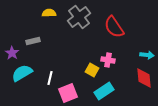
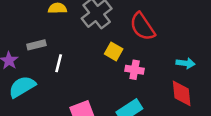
yellow square: (92, 70) -> (114, 51), moved
white line: (50, 78) -> (59, 63), moved

